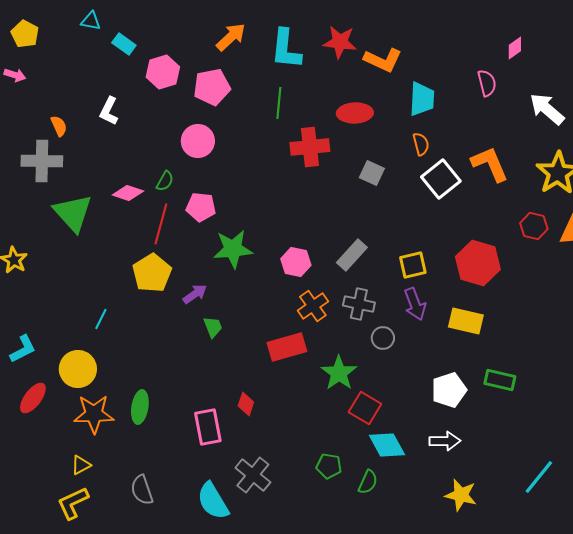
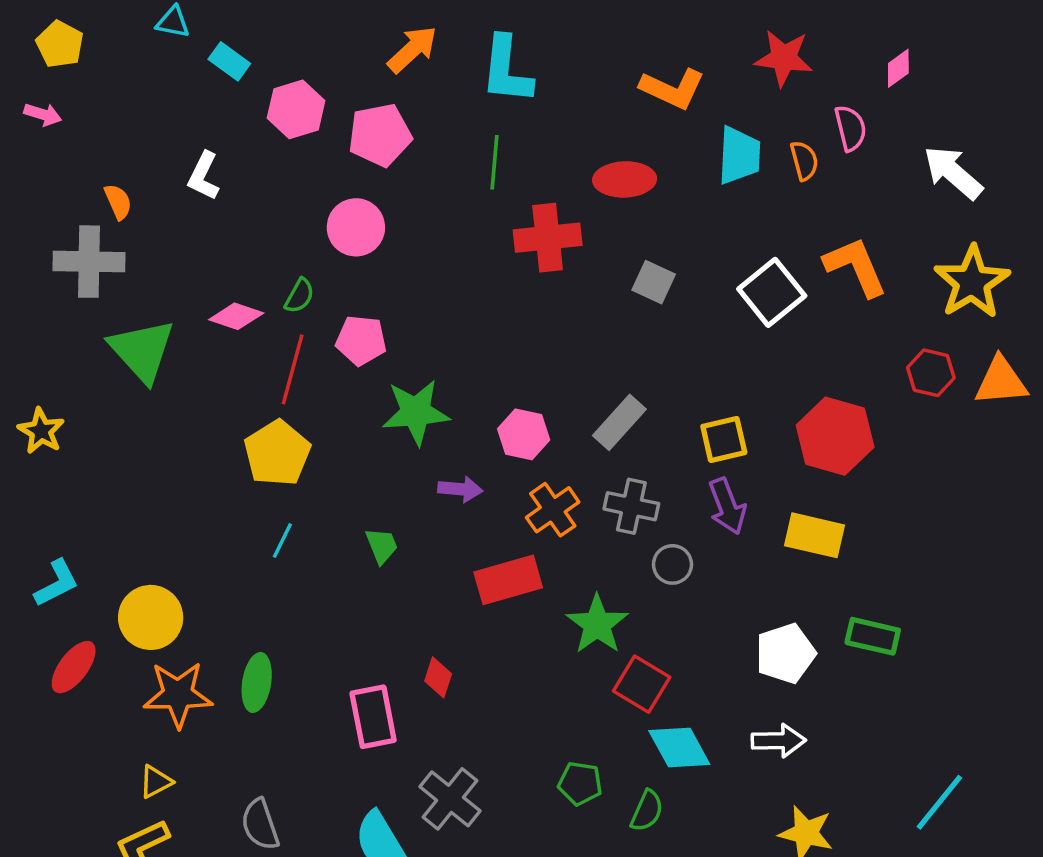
red star: (340, 42) -> (784, 58), moved
orange semicircle: (421, 144) -> (804, 161), moved
purple arrow: (195, 294) -> (460, 489), moved, turned 40
cyan line: (101, 319) -> (282, 540), moved

